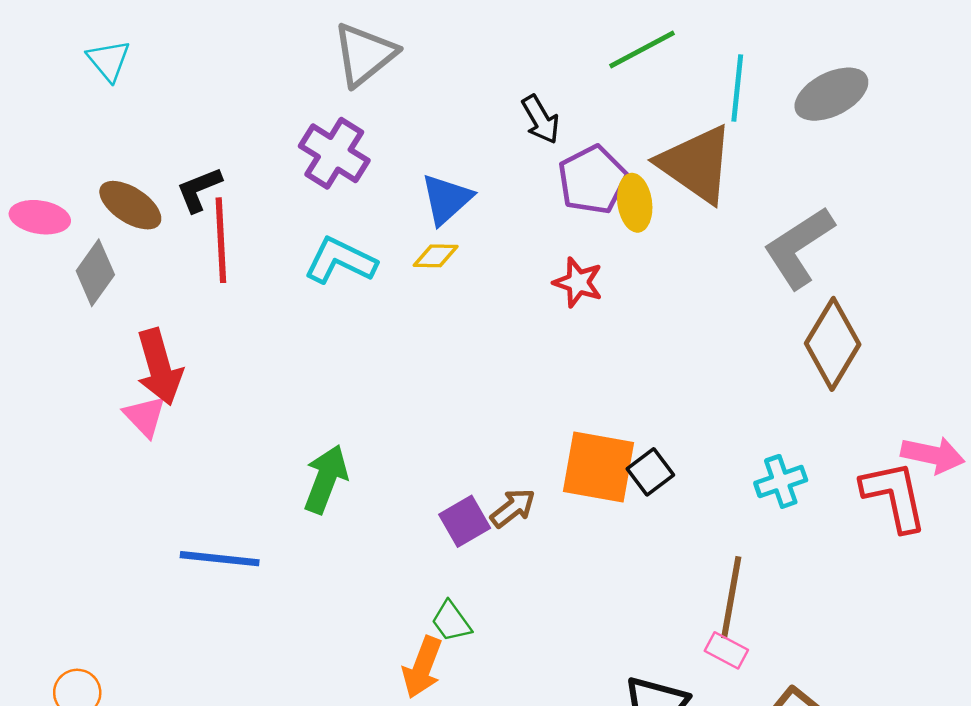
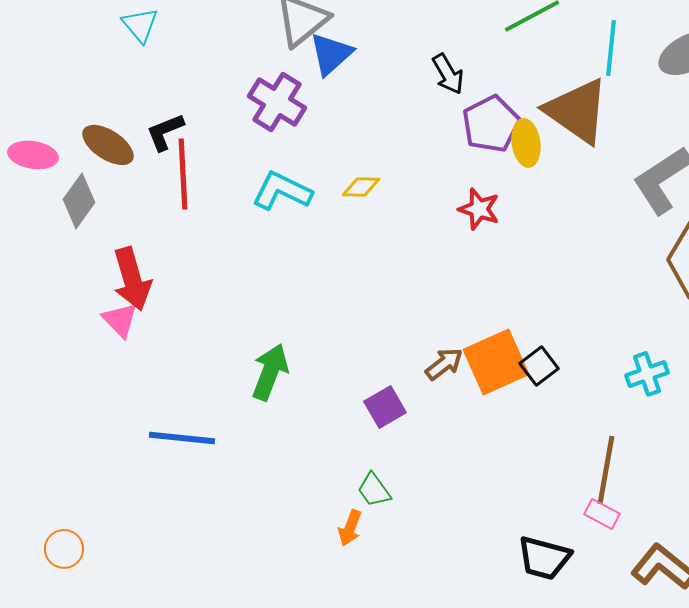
cyan triangle: (109, 60) -> (140, 25), moved
blue triangle: (446, 199) -> (331, 54), moved
orange square: (599, 467) -> (496, 362), turned -34
brown arrow: (513, 508) -> (444, 364), moved
orange arrow: (422, 667) -> (350, 528), size x0.7

